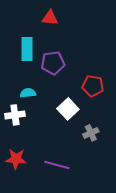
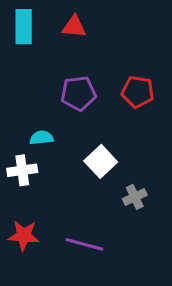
cyan rectangle: (27, 49) -> (24, 27), moved
red pentagon: (93, 86) -> (138, 92), moved

